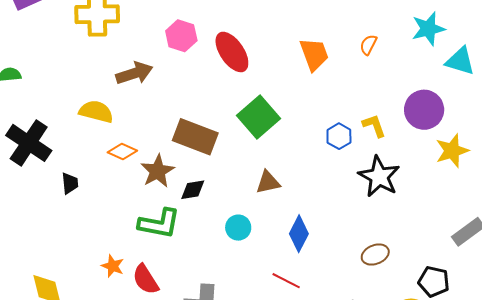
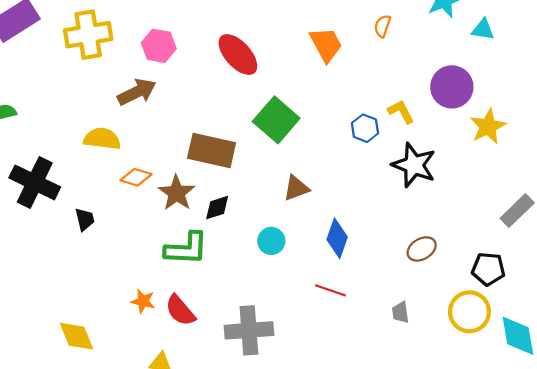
pink hexagon: (181, 36) -> (159, 46), moved
cyan triangle: (460, 61) -> (483, 30), size x0.7

